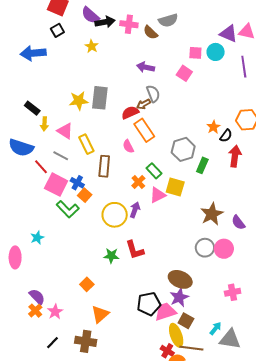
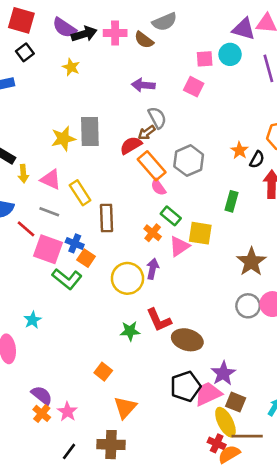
pink semicircle: (128, 146) -> (158, 187), moved
gray hexagon: (183, 149) -> (189, 161), moved
brown ellipse: (180, 279) -> (187, 340), moved

